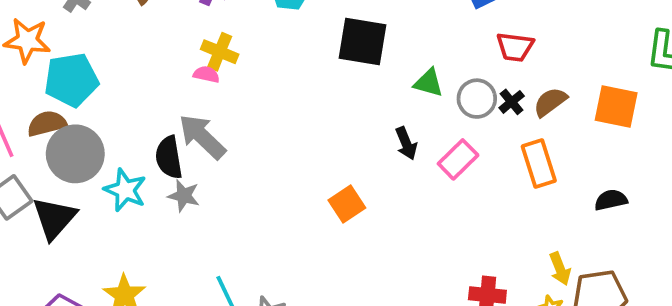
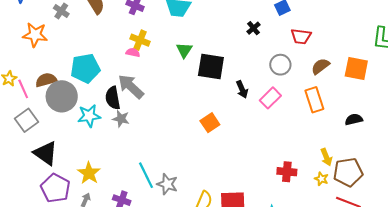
black square: (363, 41) -> (211, 67), moved
cyan pentagon: (71, 80) -> (85, 68), moved
green triangle: (429, 83) -> (184, 50), moved, turned 48
black cross: (512, 102) -> (254, 28), moved
cyan star: (125, 190) -> (89, 116), turned -30
black triangle: (54, 218) -> (46, 153), moved, turned -36

